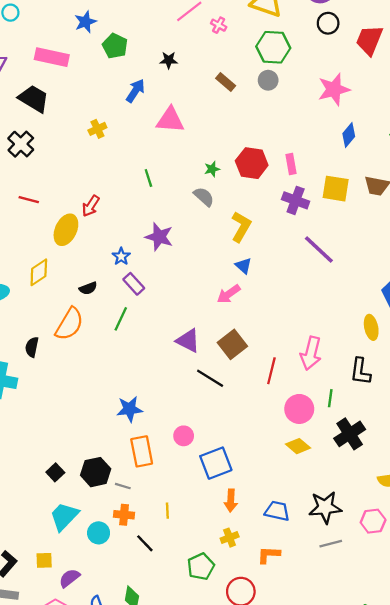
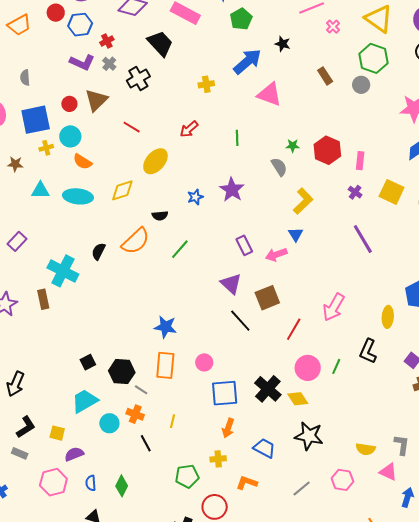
blue arrow: (135, 91) -> (247, 62), size x1.4
purple cross: (296, 200) -> (355, 192), size x0.6
red arrow: (91, 206) -> (189, 129), moved
purple rectangle: (134, 284) -> (244, 245), moved
pink arrow: (311, 353) -> (334, 307), moved
black cross: (350, 434) -> (268, 389), moved, turned -32
black star: (325, 507) -> (309, 436), moved
gray line: (331, 544) -> (302, 488), turned -42

